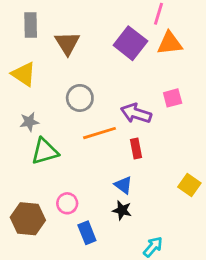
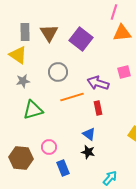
gray rectangle: (31, 25) -> (25, 32), moved
purple square: (130, 43) -> (81, 39), moved
gray star: (29, 122) -> (23, 81), moved

